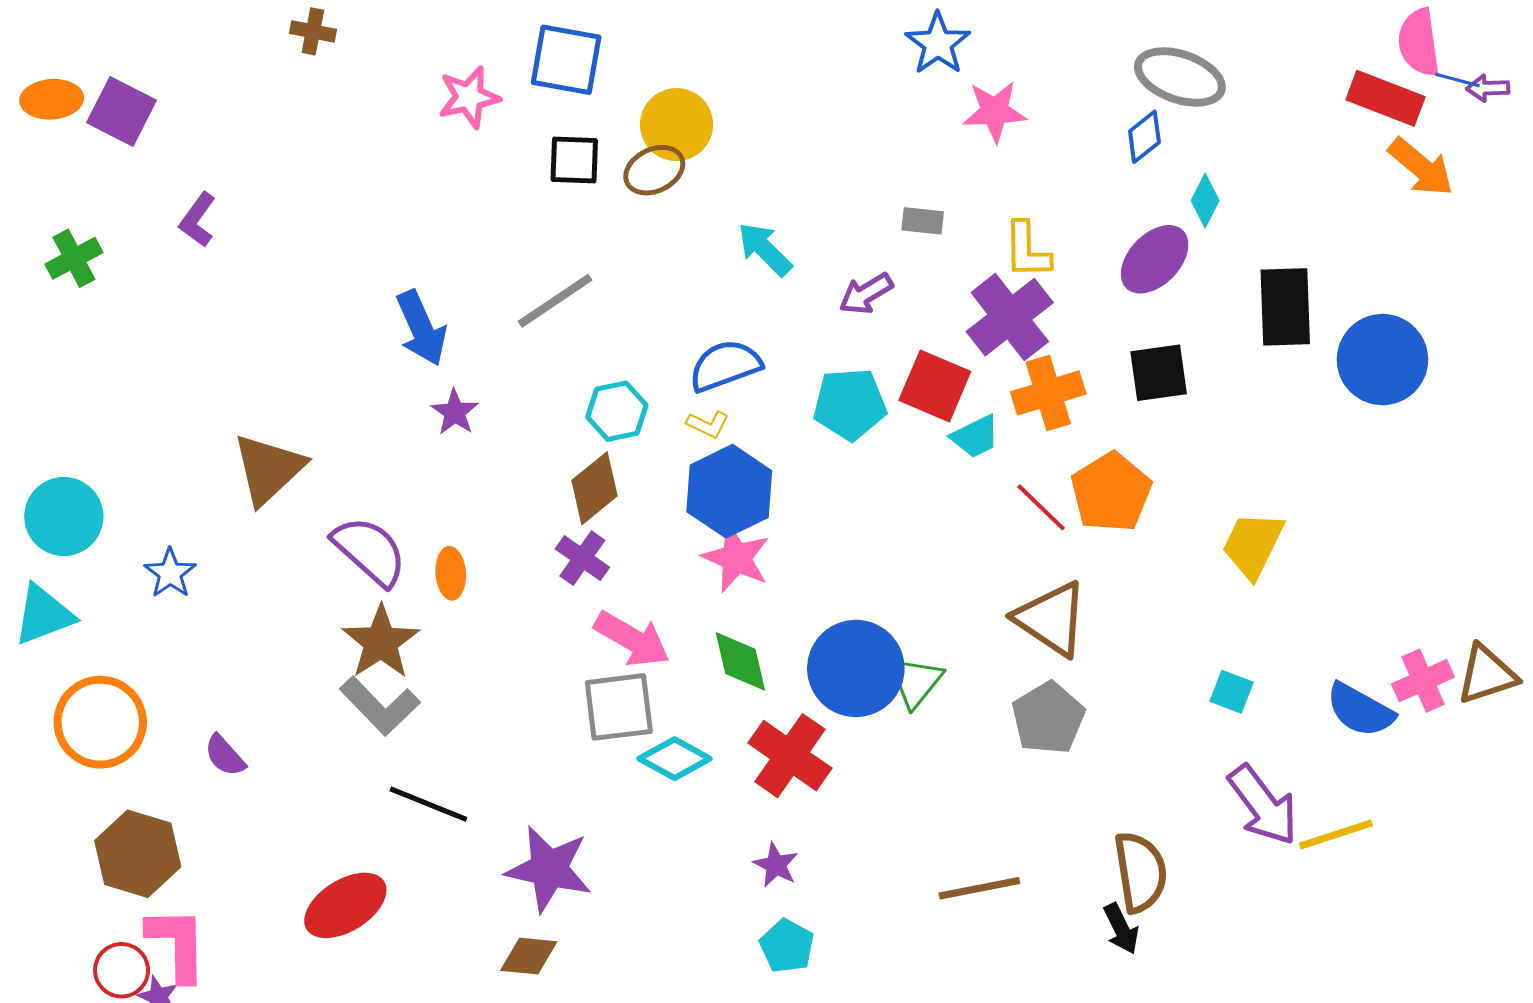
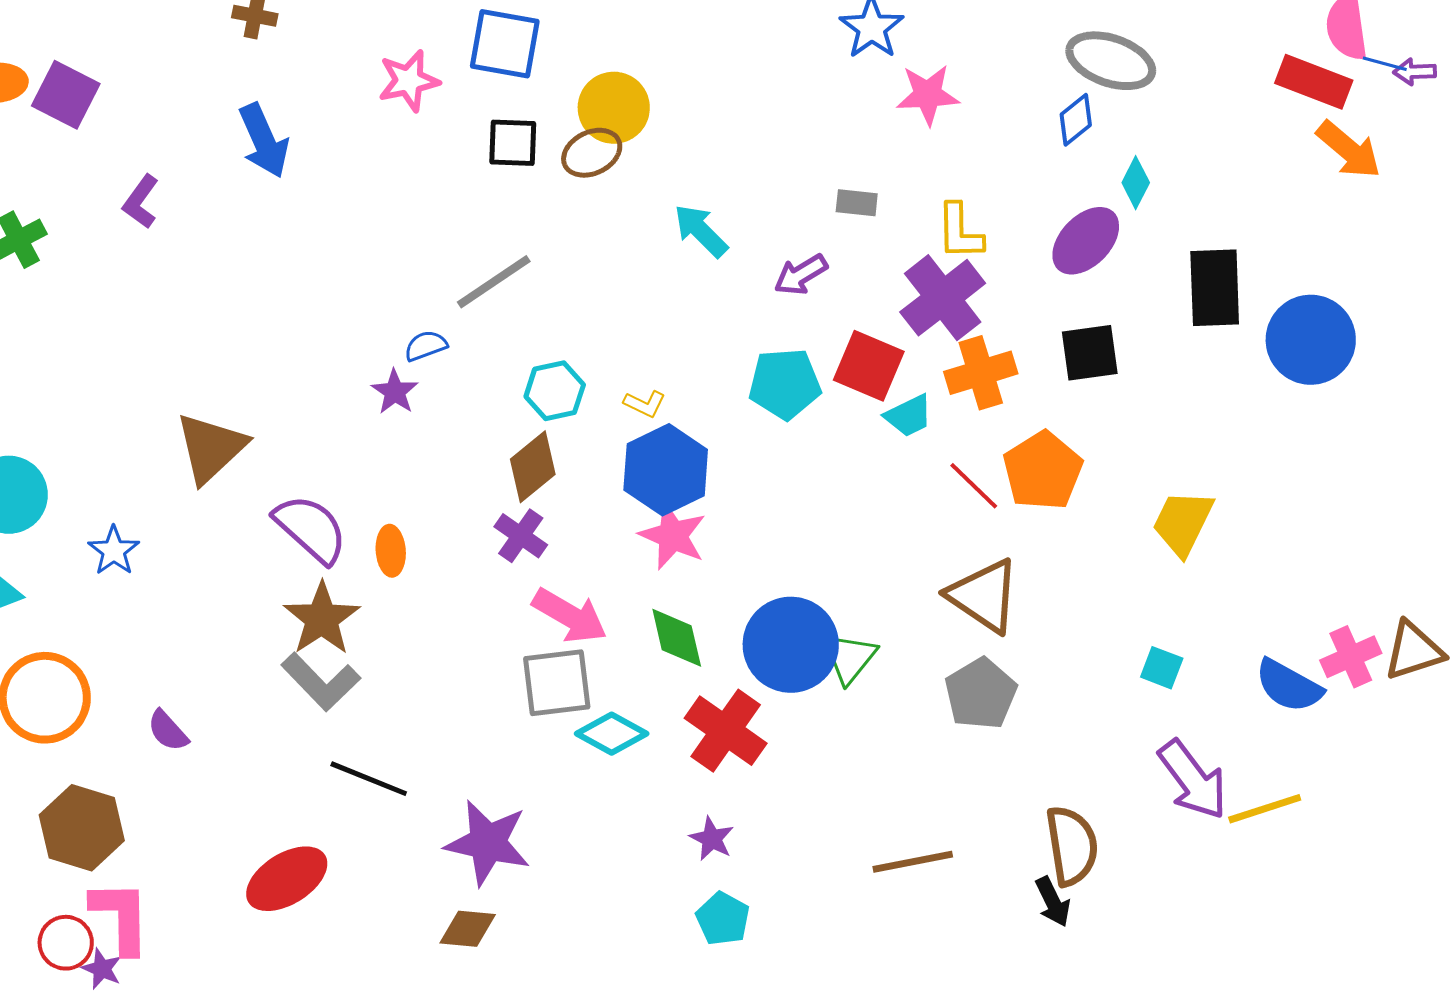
blue arrow: (421, 328) -> (264, 141), moved
blue semicircle: (725, 366) -> (426, 346), moved, size x0.6

